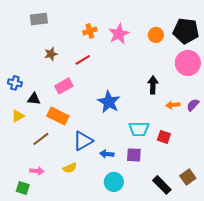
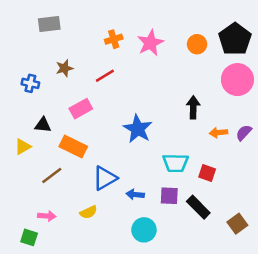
black pentagon: (186, 31) -> (235, 39), turned 30
blue cross: (15, 83) -> (30, 83), moved
black rectangle: (162, 185) -> (198, 207), moved

